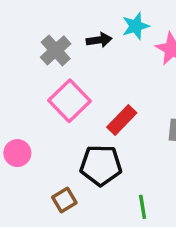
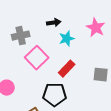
cyan star: (136, 26) -> (67, 39), moved
gray cross: (56, 50) -> (21, 36), moved, turned 30

